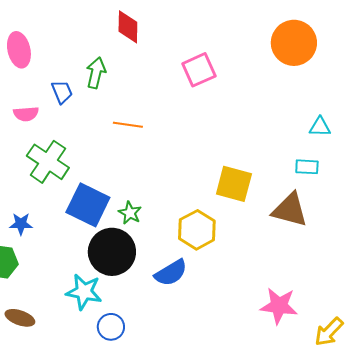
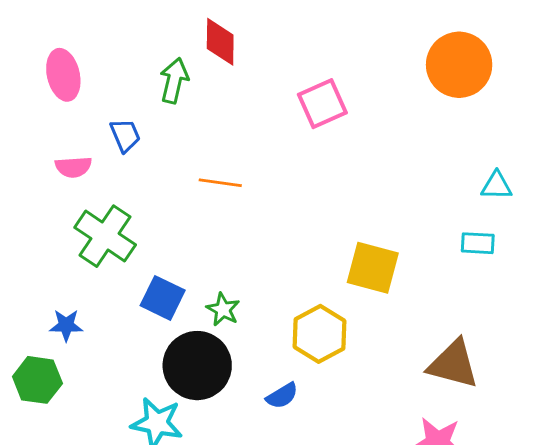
green arrow: (96, 73) -> (174, 81), moved
blue square: (88, 205) -> (163, 298), size x0.7
brown triangle: (290, 210) -> (453, 364), moved
blue semicircle: (171, 273) -> (282, 396), size x0.7

